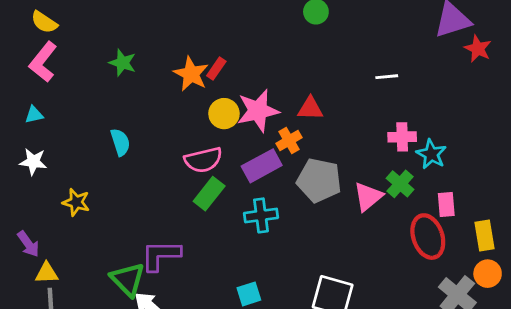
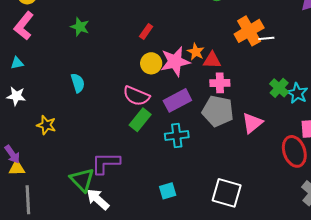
orange star: (191, 74) -> (196, 52), moved, size x0.7
pink cross: (402, 137) -> (220, 83), moved
orange cross: (289, 141) -> (249, 31), moved, size x1.6
pink semicircle: (203, 160) -> (136, 96), turned 36
green cross: (400, 184) -> (279, 88), moved
yellow triangle: (47, 273) -> (17, 168), moved

